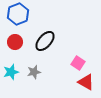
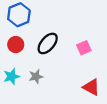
pink square: (78, 63) -> (84, 48), moved, turned 32

